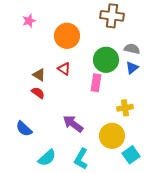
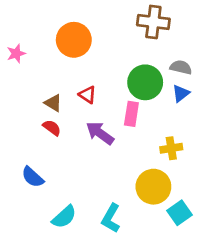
pink star: (29, 21) -> (16, 54), moved
orange circle: (67, 36) -> (74, 40), moved
purple arrow: (73, 124) -> (100, 133), moved

